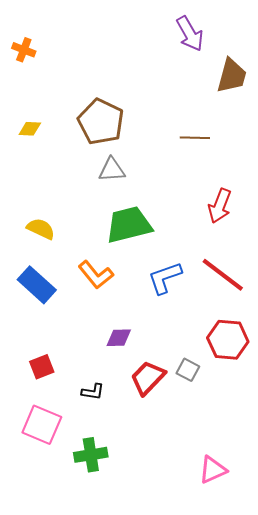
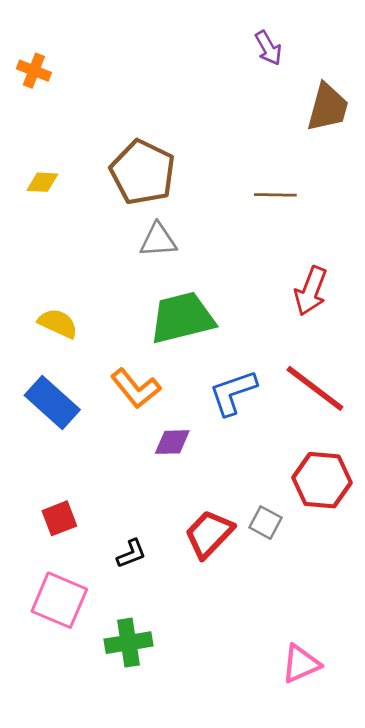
purple arrow: (190, 34) -> (268, 48), size x0.7
purple diamond: (119, 338) -> (172, 442), moved
black L-shape: (93, 392) -> (131, 554), turned -30

